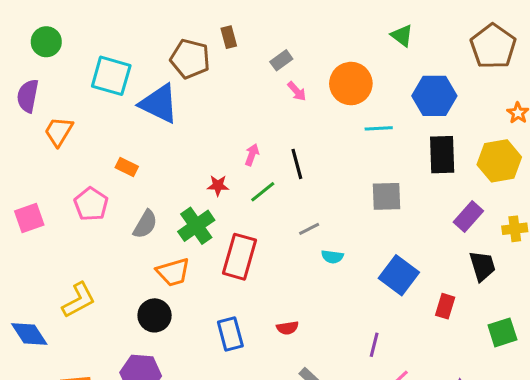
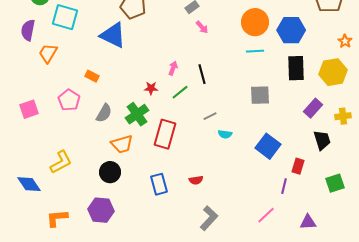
cyan square: (111, 76) -> (65, 17), moved
orange circle: (351, 84) -> (255, 22), moved
purple line: (374, 345) -> (284, 186), moved

